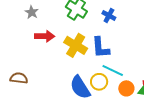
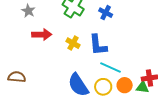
yellow cross: (76, 45) -> (73, 43), size x0.6
yellow circle: (99, 82) -> (103, 87), moved

